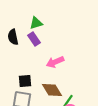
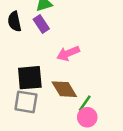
black square: (25, 81) -> (30, 78), size x1.5

